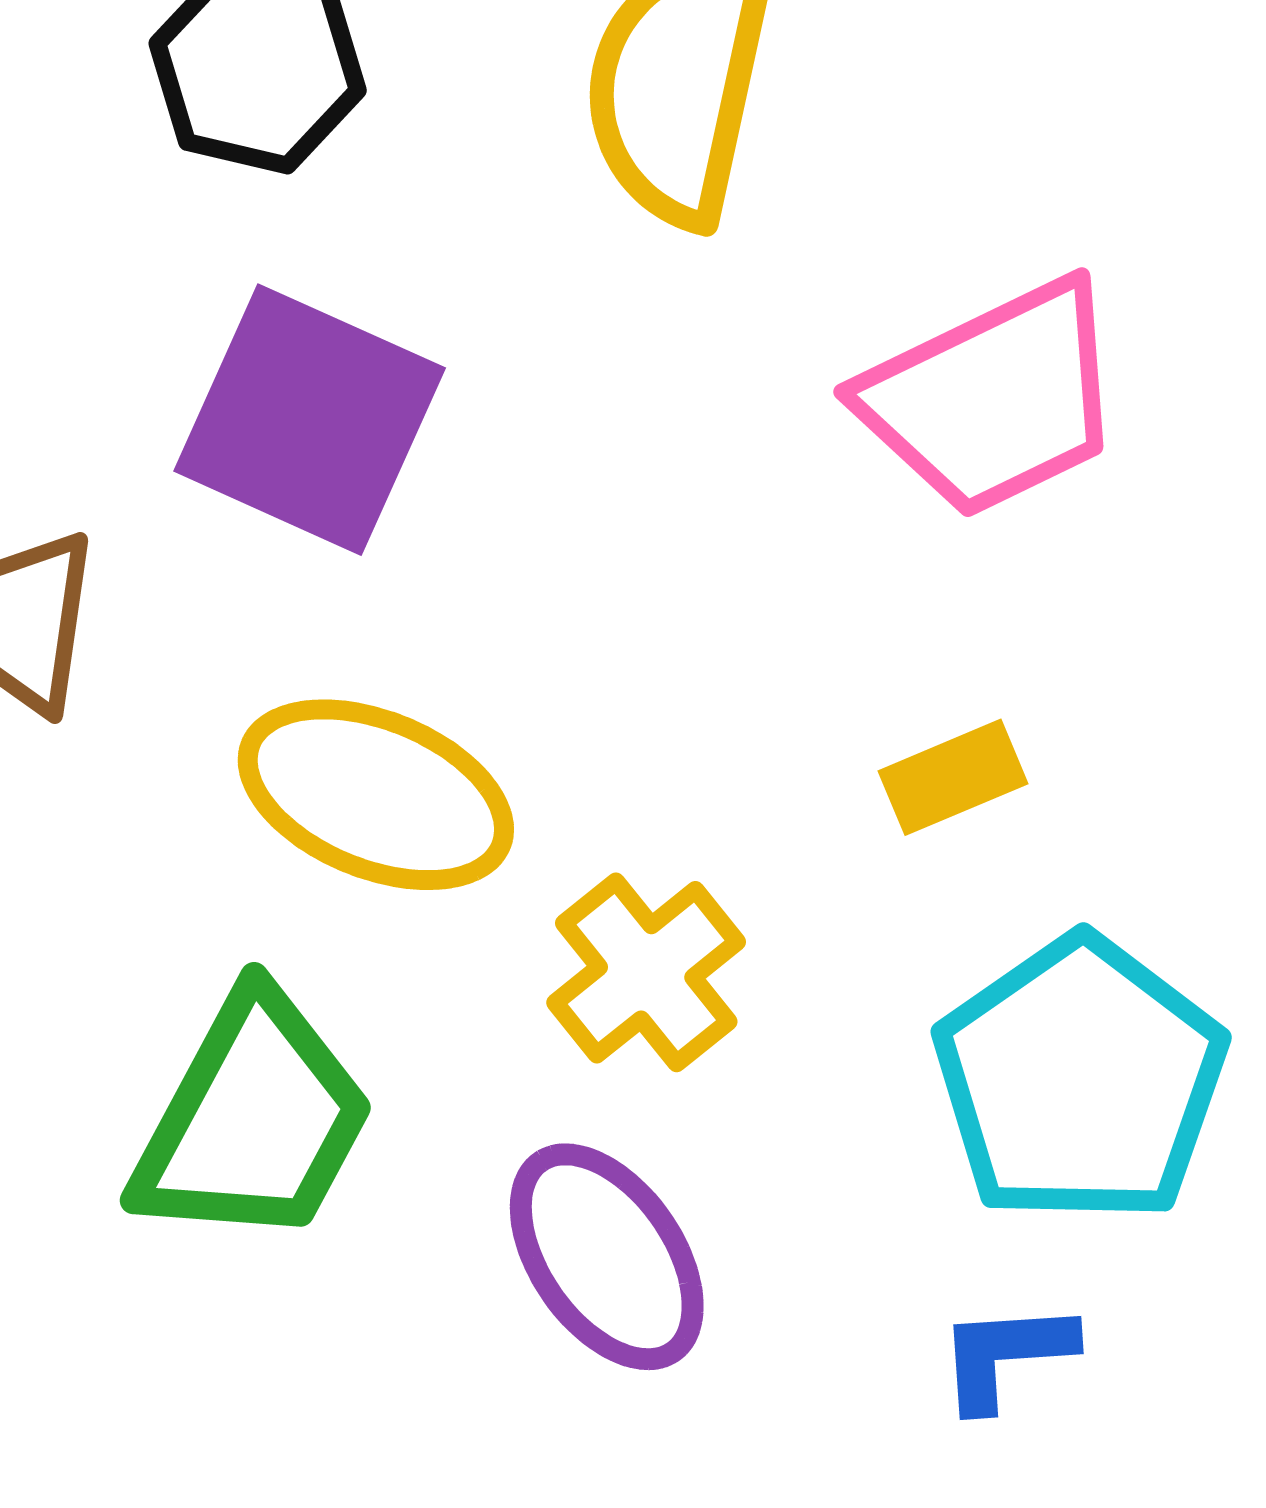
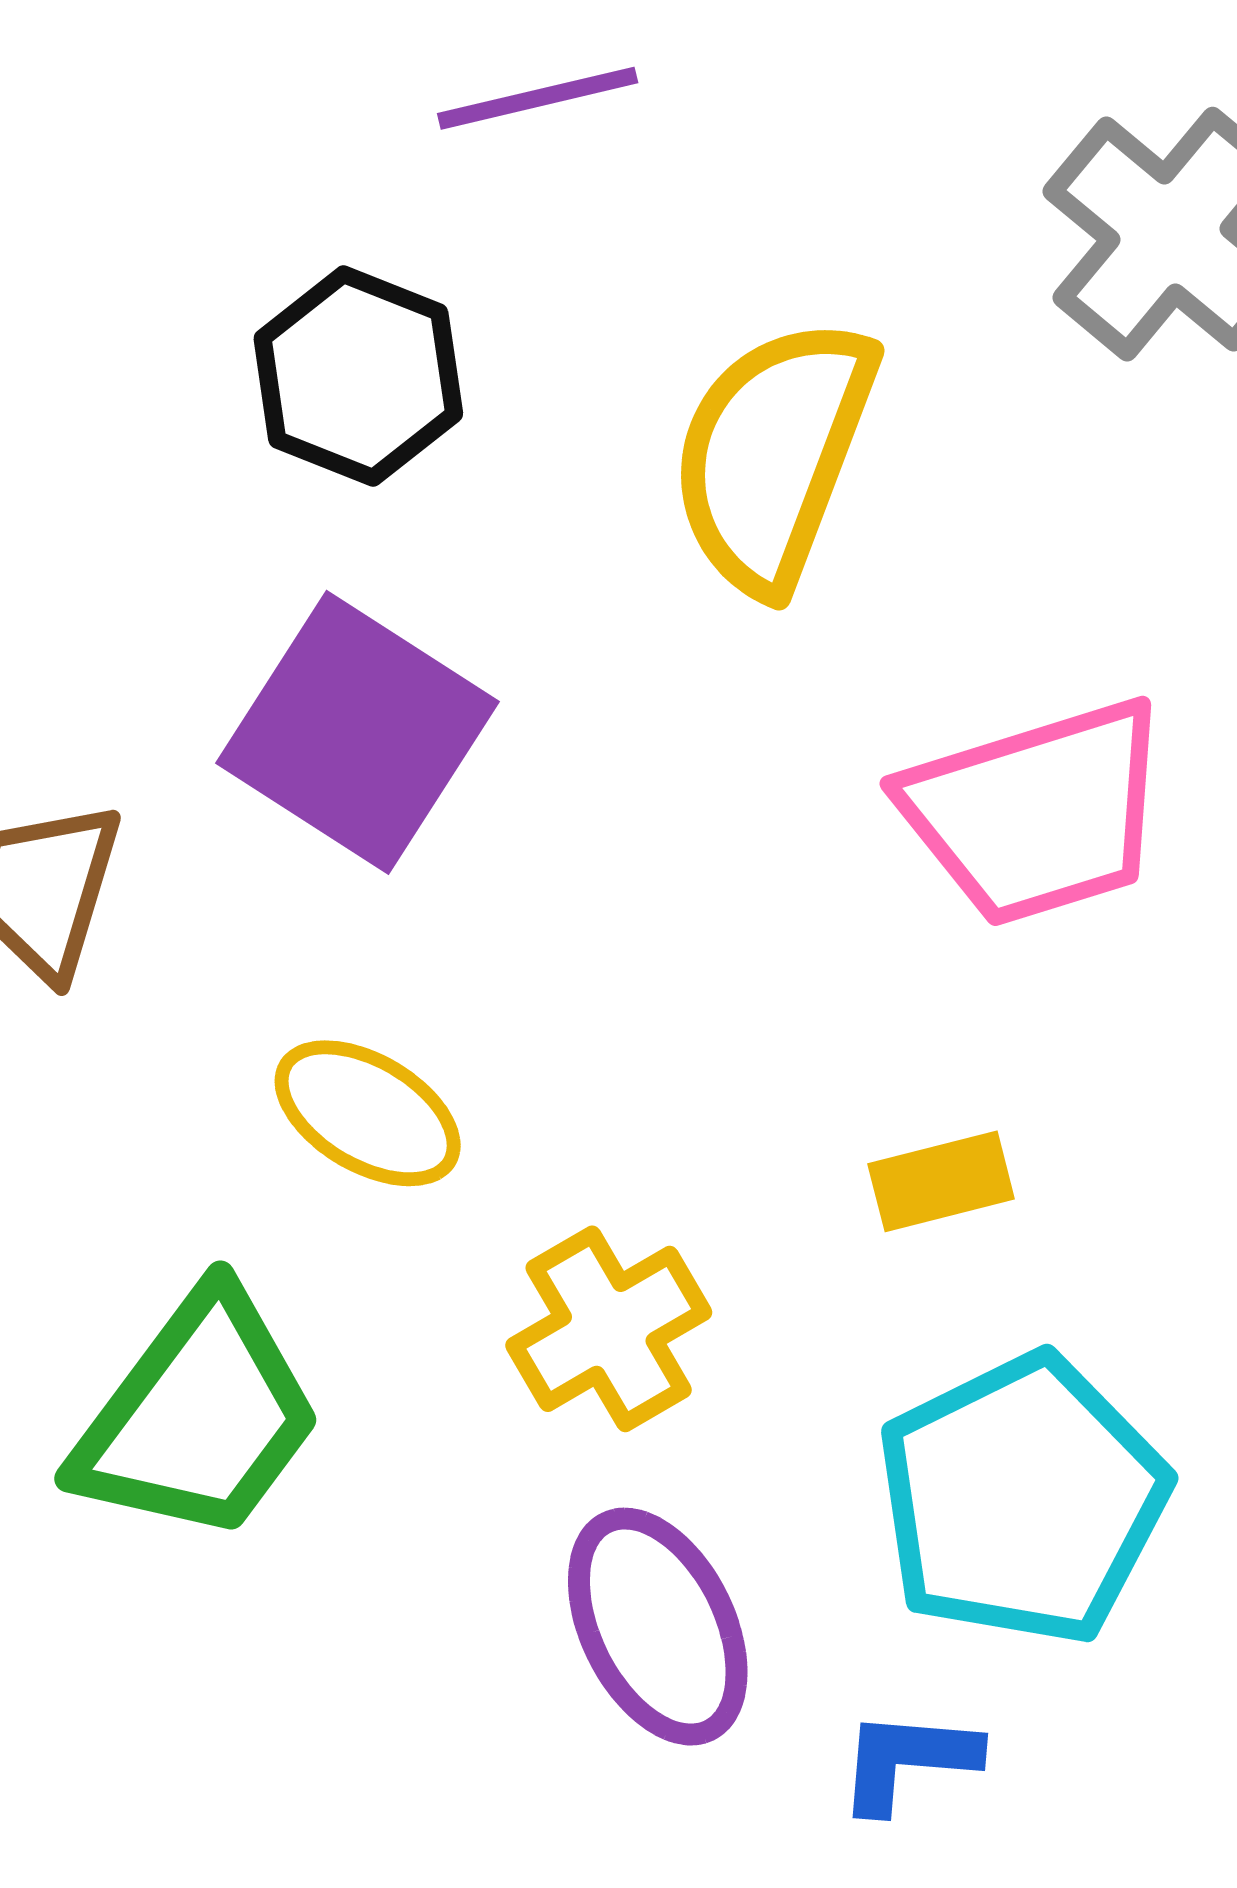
yellow ellipse: (376, 795) -> (368, 1113), size x0.7
purple ellipse: (607, 1257) -> (658, 1627), moved

